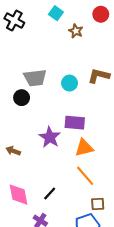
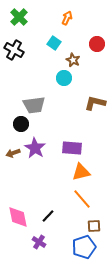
cyan circle: (70, 83) -> (64, 78), moved
purple star: (50, 137) -> (35, 148), moved
brown arrow: (13, 151) -> (13, 153), moved, turned -40

